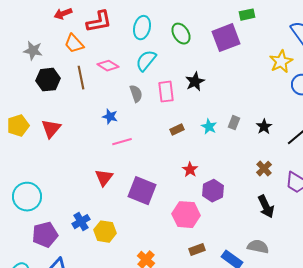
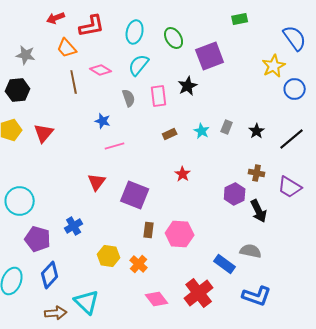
purple square: (226, 38) -> (210, 56), moved
black hexagon: (48, 80) -> (18, 90), moved
brown cross: (264, 169) -> (257, 173), turned -35
purple hexagon: (213, 191) -> (235, 194), moved
pink hexagon: (186, 215) -> (180, 234), moved
yellow hexagon: (105, 232) -> (109, 256), moved
purple pentagon: (45, 235) -> (38, 239), turned 30
brown rectangle: (197, 250) -> (149, 230), moved, turned -63

